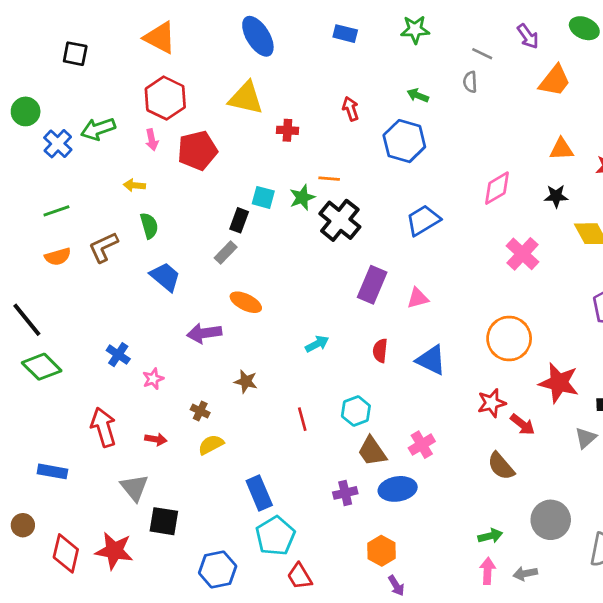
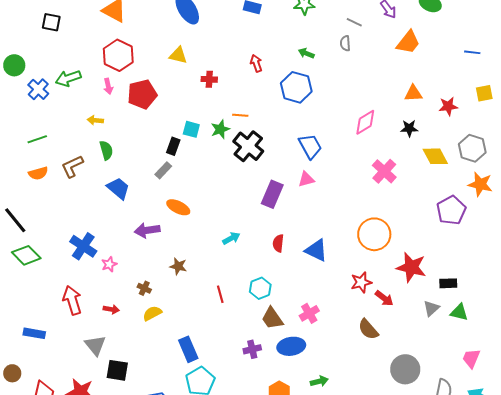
yellow triangle: (246, 98) -> (178, 55), size x0.7
blue trapezoid: (423, 220) -> (310, 146), turned 92
pink triangle: (418, 298) -> (306, 179), moved
blue cross: (118, 355) -> (83, 246), size x1.5
green arrow: (490, 536) -> (319, 381), moved

